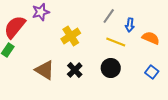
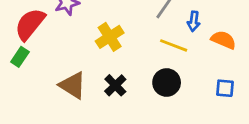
blue square: (152, 72) -> (225, 88), turned -32

